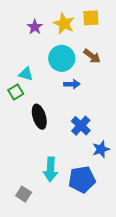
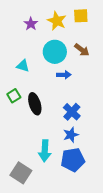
green square: (16, 92) -> (14, 96), moved
blue star: (101, 149) -> (71, 135), moved
gray square: (24, 194) -> (21, 173), size x1.5

